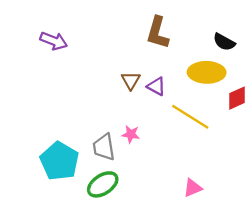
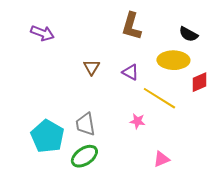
brown triangle: (131, 81) -> (91, 67), moved
pink star: (131, 134) -> (137, 121), moved

